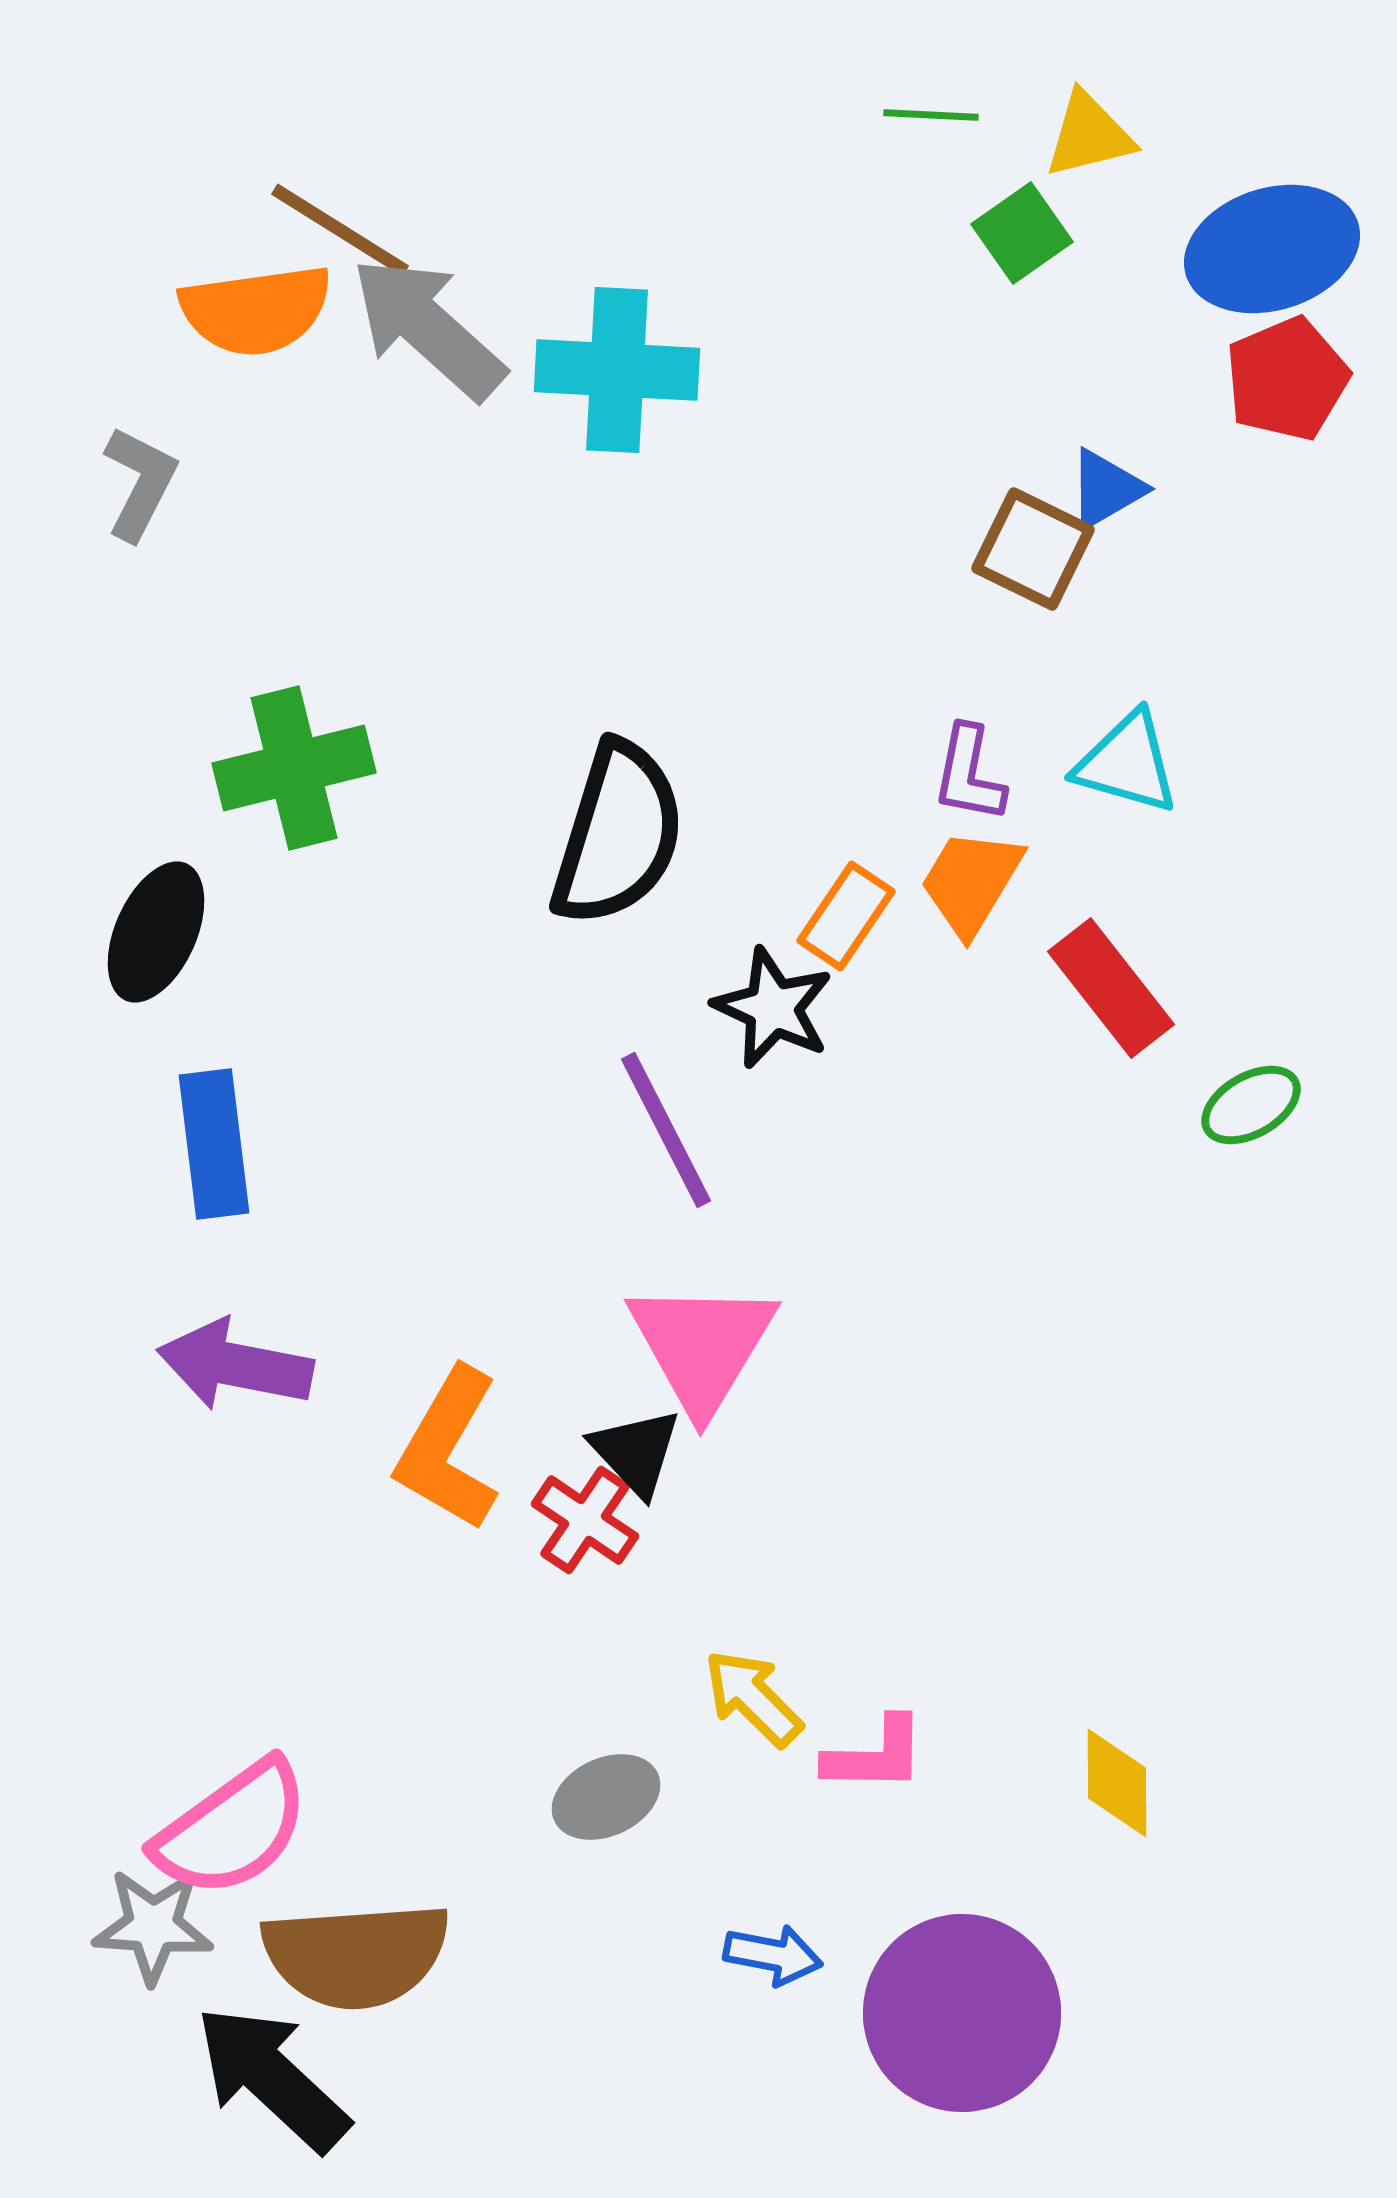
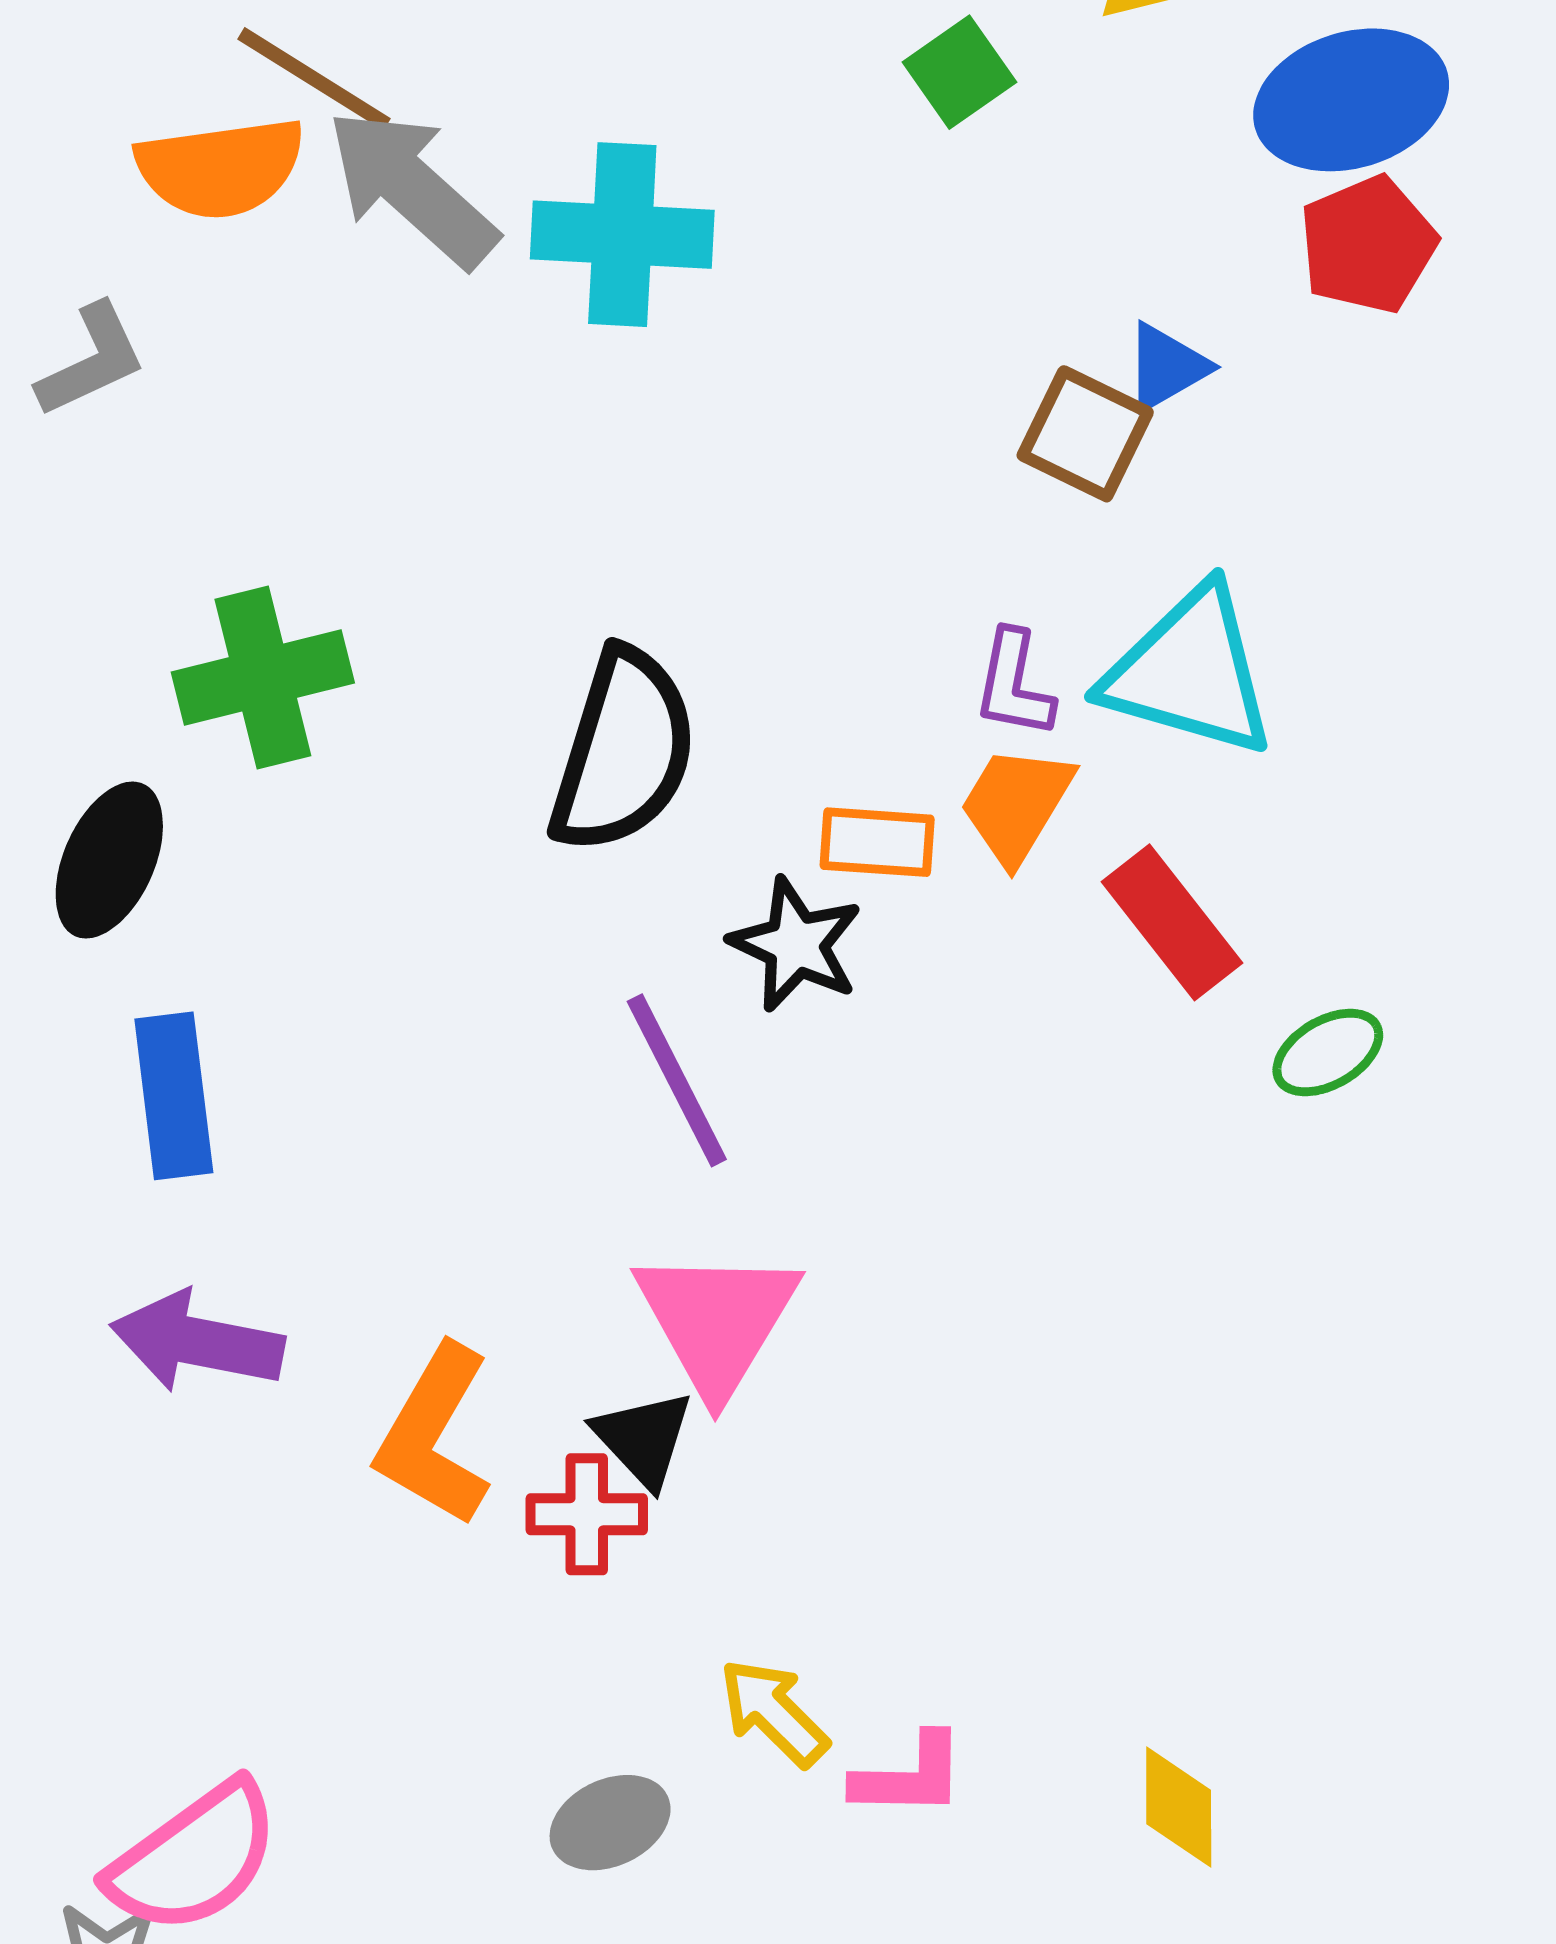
green square: (1022, 233) -> (959, 72), moved
gray L-shape: (140, 483) -> (91, 360), turned 38
cyan triangle: (1127, 763) -> (1190, 672), size x1.5
orange rectangle: (846, 916) -> (877, 842), turned 60
red cross: (585, 1520) -> (587, 1514), turned -34

